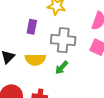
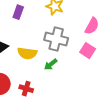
purple rectangle: (32, 27) -> (18, 12), moved

